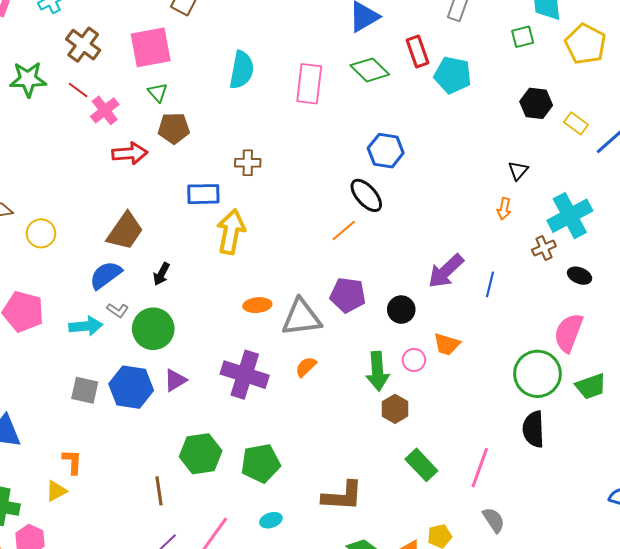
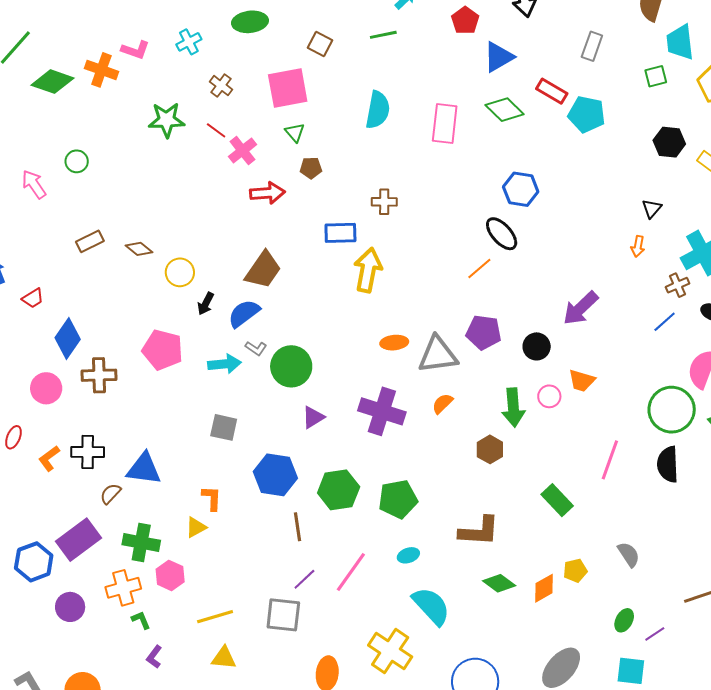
brown cross: (83, 45) -> (221, 86), size x0.7
red rectangle: (417, 51) -> (552, 91), turned -40
brown pentagon: (174, 128) -> (311, 168), size x0.7
black arrow: (161, 274) -> (206, 304), moved
blue line: (490, 284) -> (665, 322), moved, turned 35
blue hexagon: (131, 387) -> (275, 475), moved
brown hexagon: (395, 409) -> (490, 449), moved
pink line: (480, 468) -> (610, 460), moved

